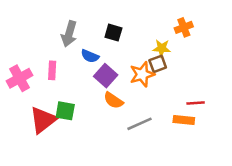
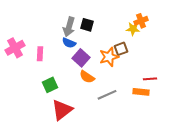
gray arrow: (69, 34) -> (69, 27), moved
yellow star: (162, 48) -> (133, 29), moved
pink cross: (20, 78) -> (15, 48), moved
green square: (65, 111) -> (50, 85), turned -35
red triangle: (43, 120) -> (62, 110), moved

